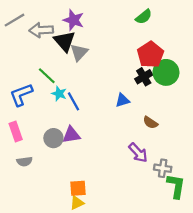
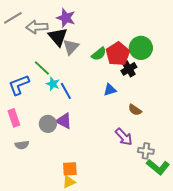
green semicircle: (144, 17) -> (99, 54), moved
red pentagon: (150, 55) -> (118, 54), moved
green circle: (166, 72) -> (141, 48), moved
purple triangle: (71, 135) -> (64, 121), turned 36
green L-shape: (176, 186) -> (158, 167), turned 120

